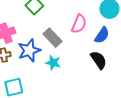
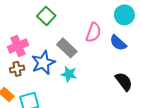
blue semicircle: (102, 35) -> (118, 43), turned 102
black semicircle: (99, 60) -> (124, 82), moved

